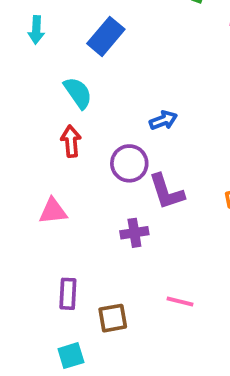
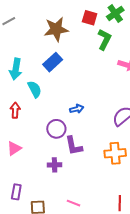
cyan arrow: (36, 30) -> (16, 69), moved, size x1.5
red arrow: (71, 141) -> (15, 110), moved
pink triangle: (53, 211) -> (14, 148), turned -35

